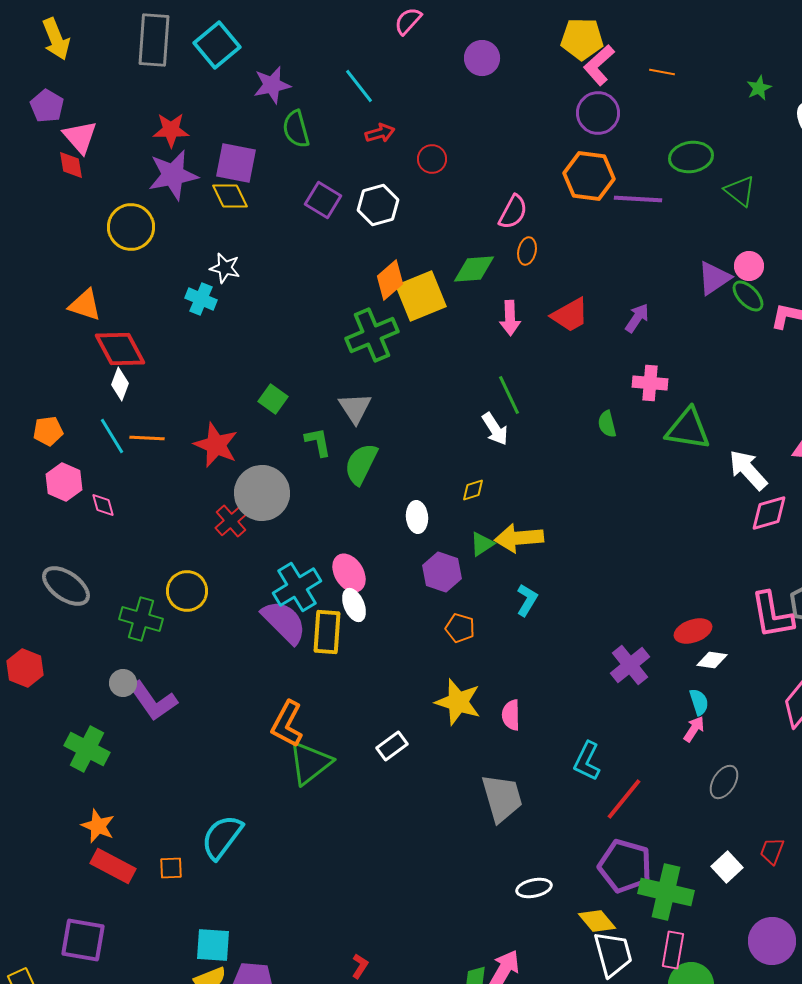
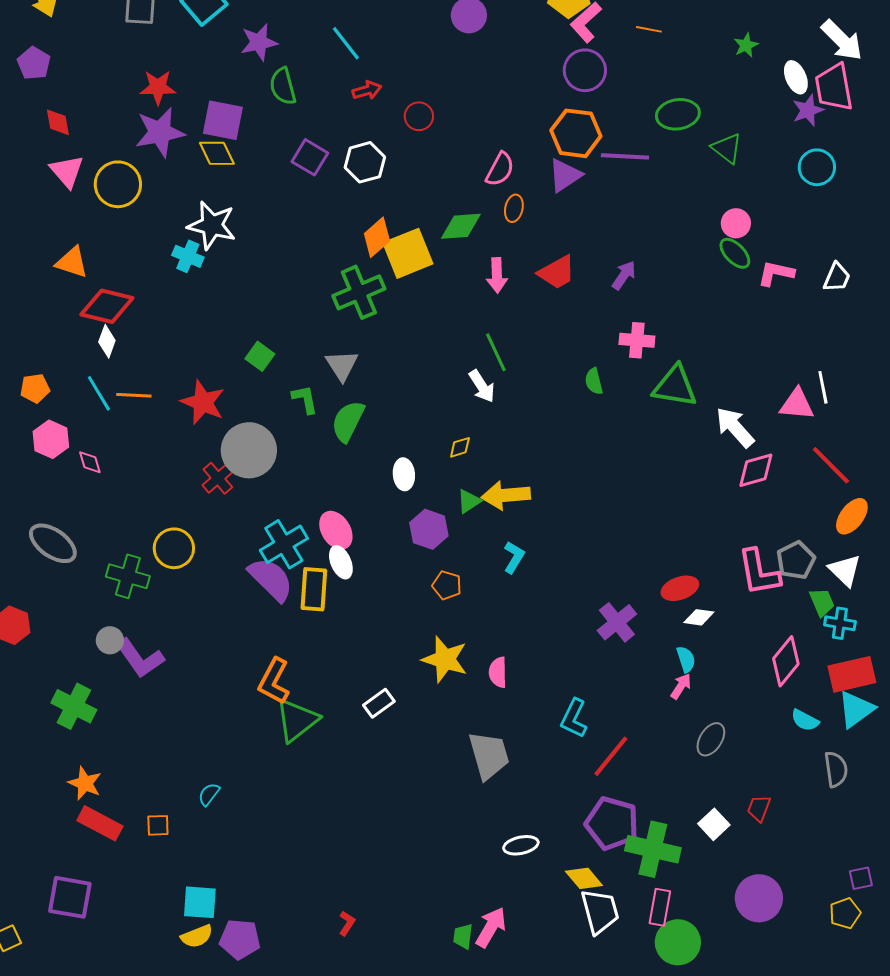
pink triangle: (80, 137) -> (67, 171), moved
white star: (225, 268) -> (212, 225), size x1.6
purple triangle: (714, 278) -> (565, 175), moved
red diamond: (120, 349) -> (107, 306), turned -48
cyan semicircle: (222, 837) -> (209, 794), size x0.5

